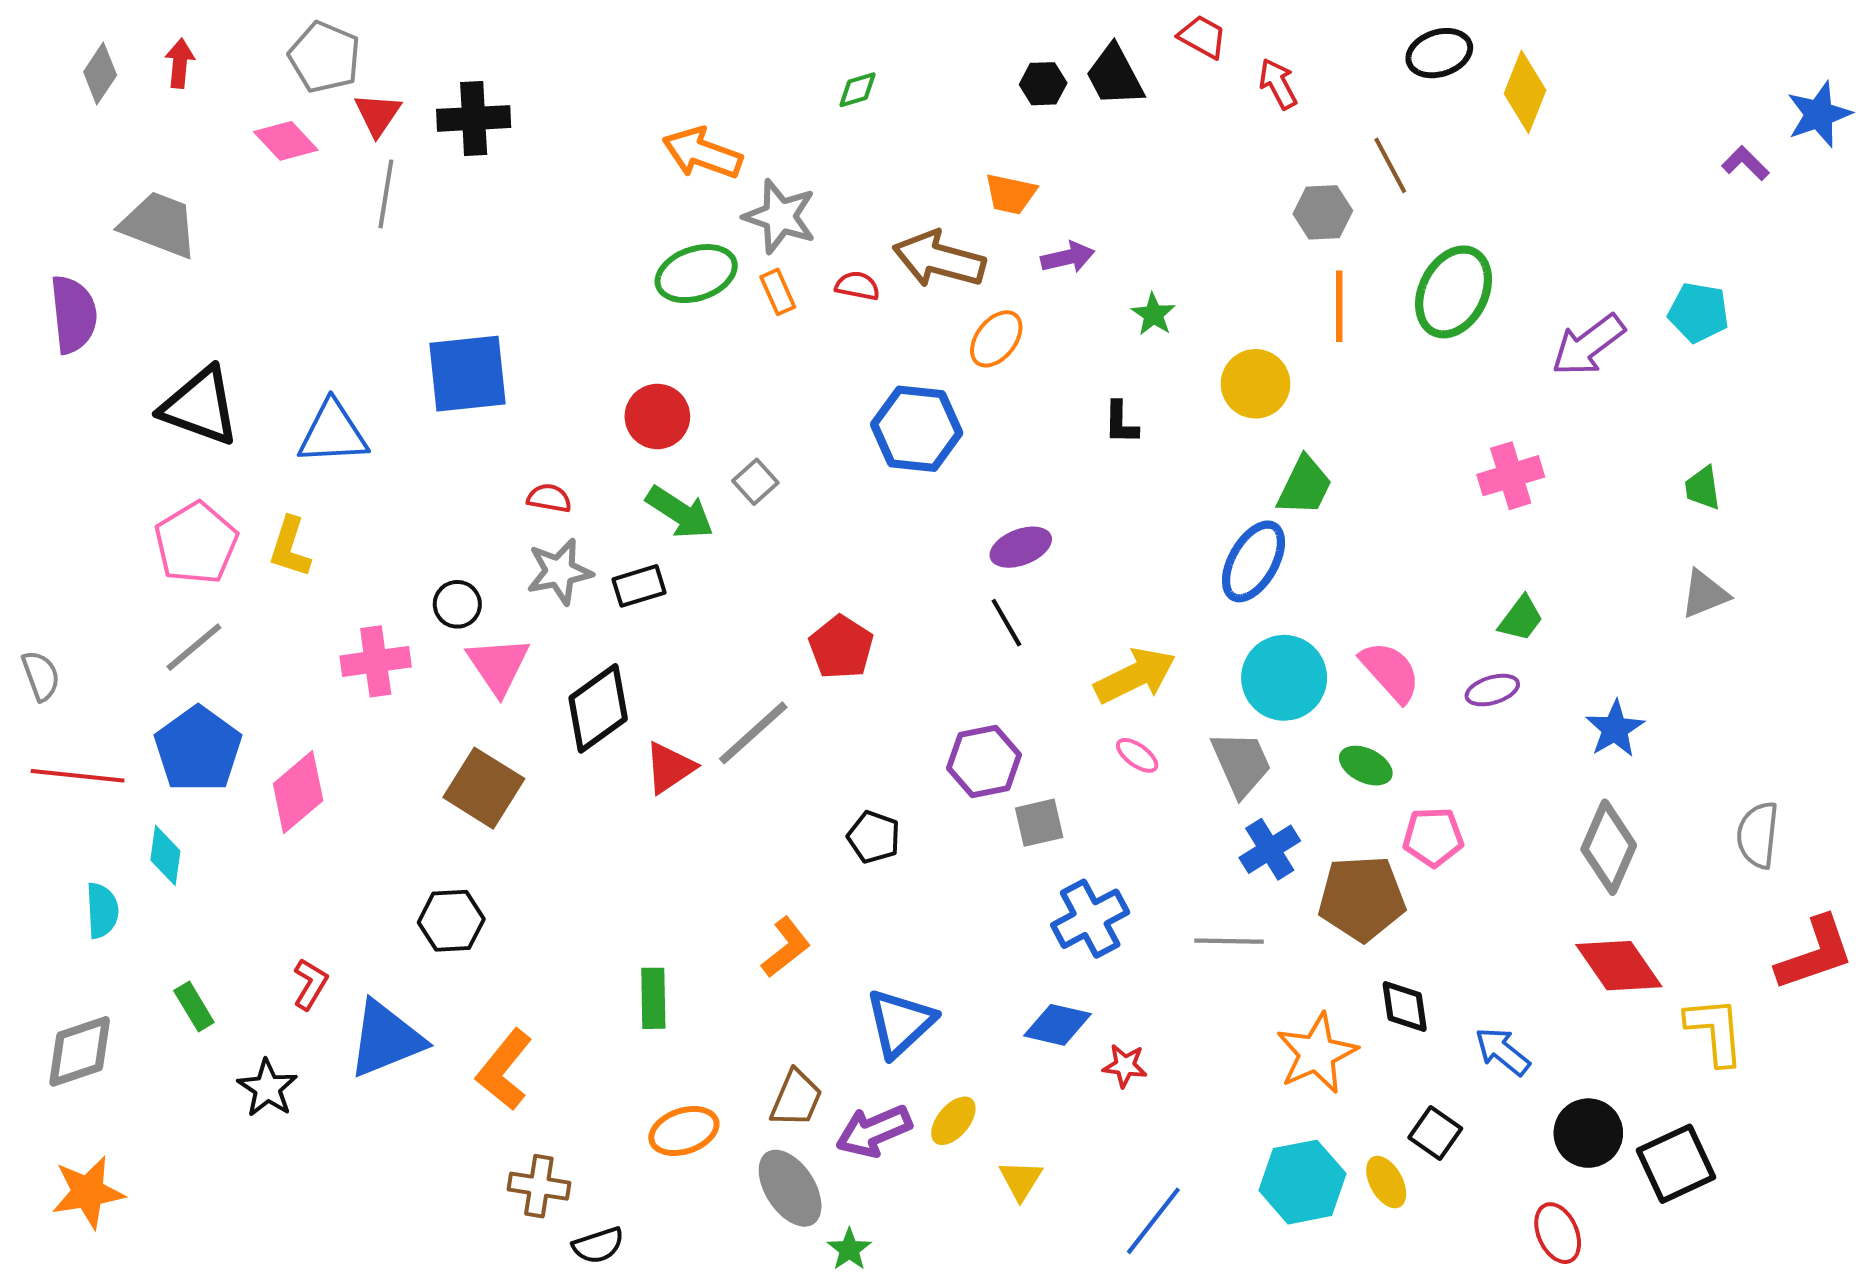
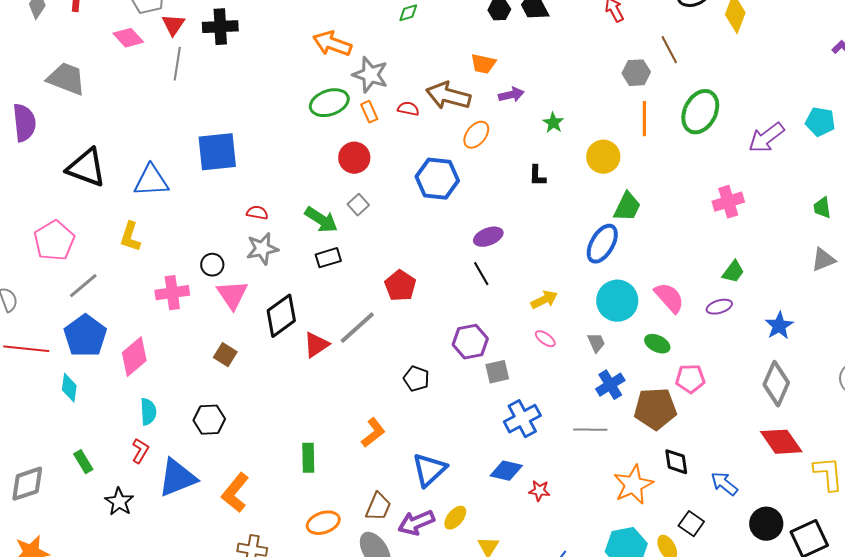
red circle: (657, 416) -> (354, 158), moved
pink pentagon: (196, 543) -> (54, 241), moved
black rectangle: (639, 586) -> (328, 258), moved
yellow arrow: (1135, 676) -> (544, 300), size x0.7
gray trapezoid: (1241, 764) -> (596, 343), size x0.6
brown square: (484, 788) -> (225, 355), size x0.6
cyan semicircle: (102, 911) -> (148, 412), moved

